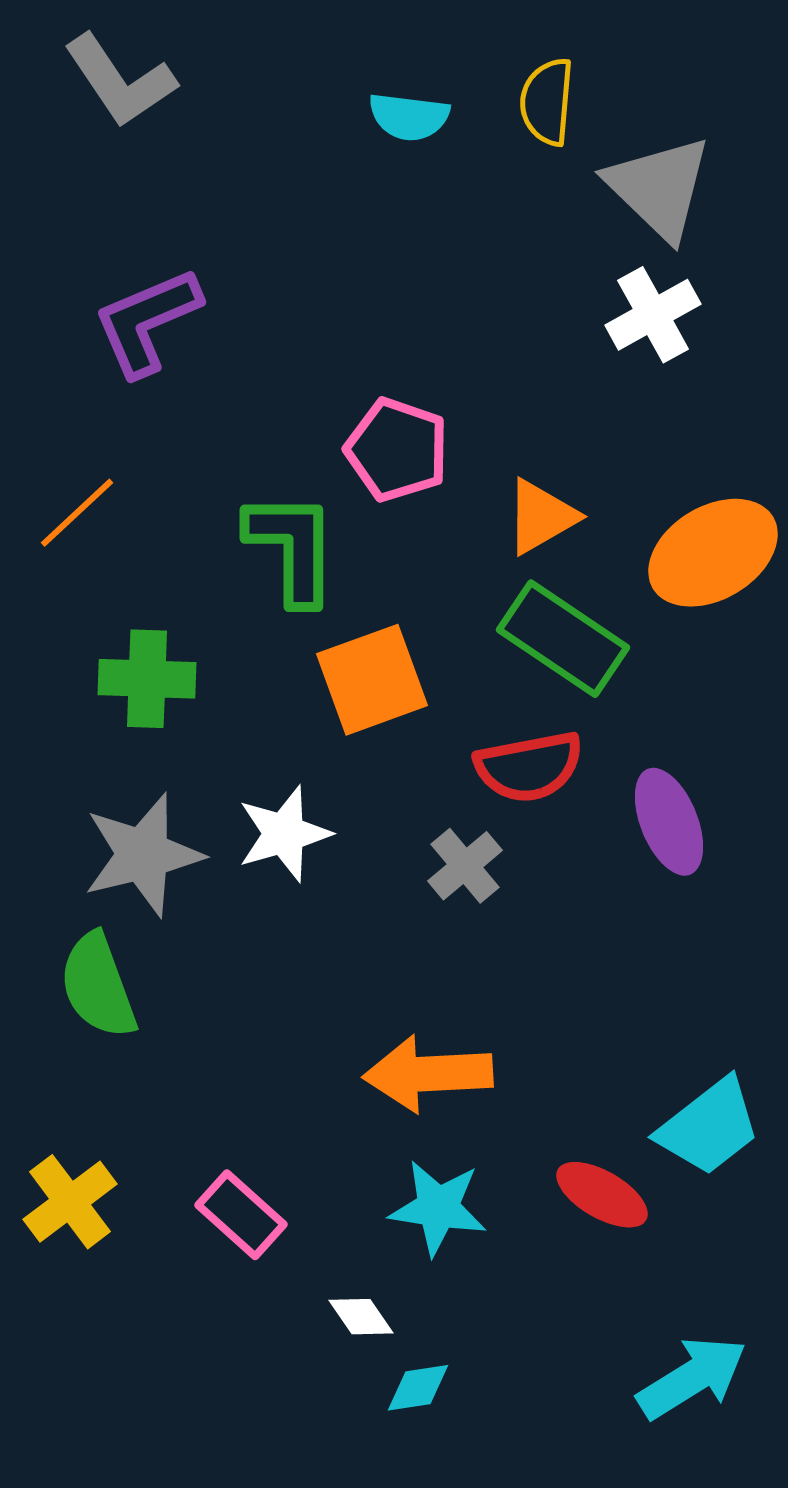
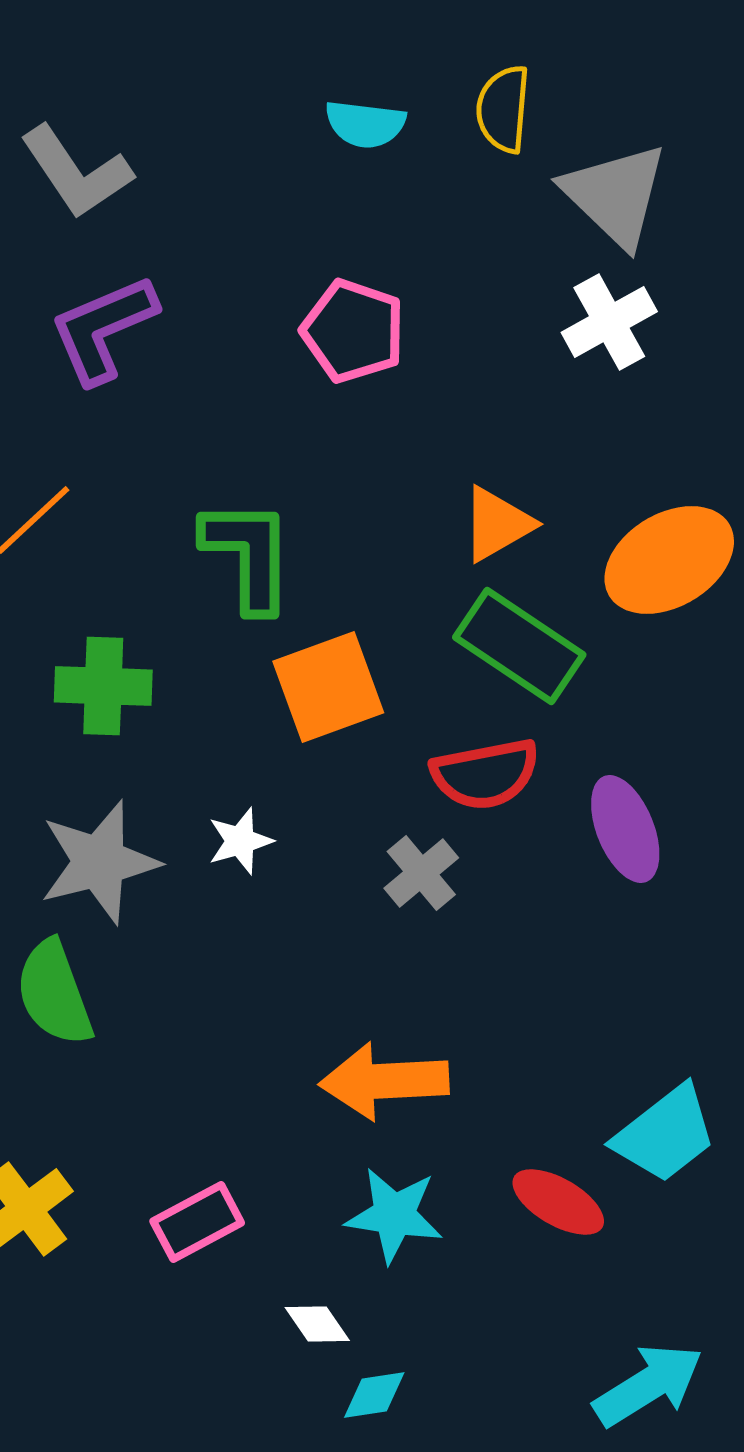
gray L-shape: (120, 81) -> (76, 172), moved
pink pentagon: (397, 450) -> (353, 331), moved
white star: (284, 834) -> (240, 841), size x0.7
pink rectangle: (241, 1215) -> (197, 1222), turned -70

